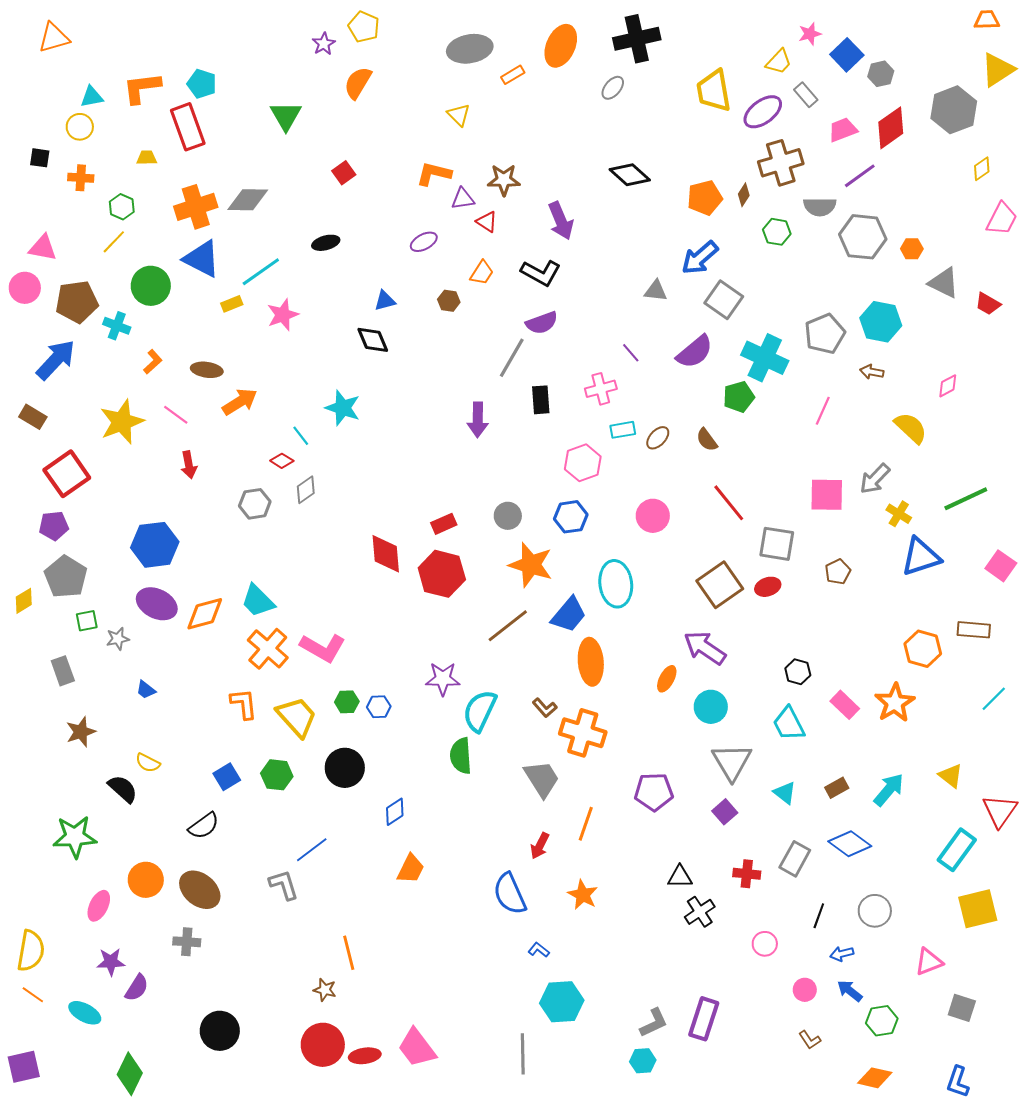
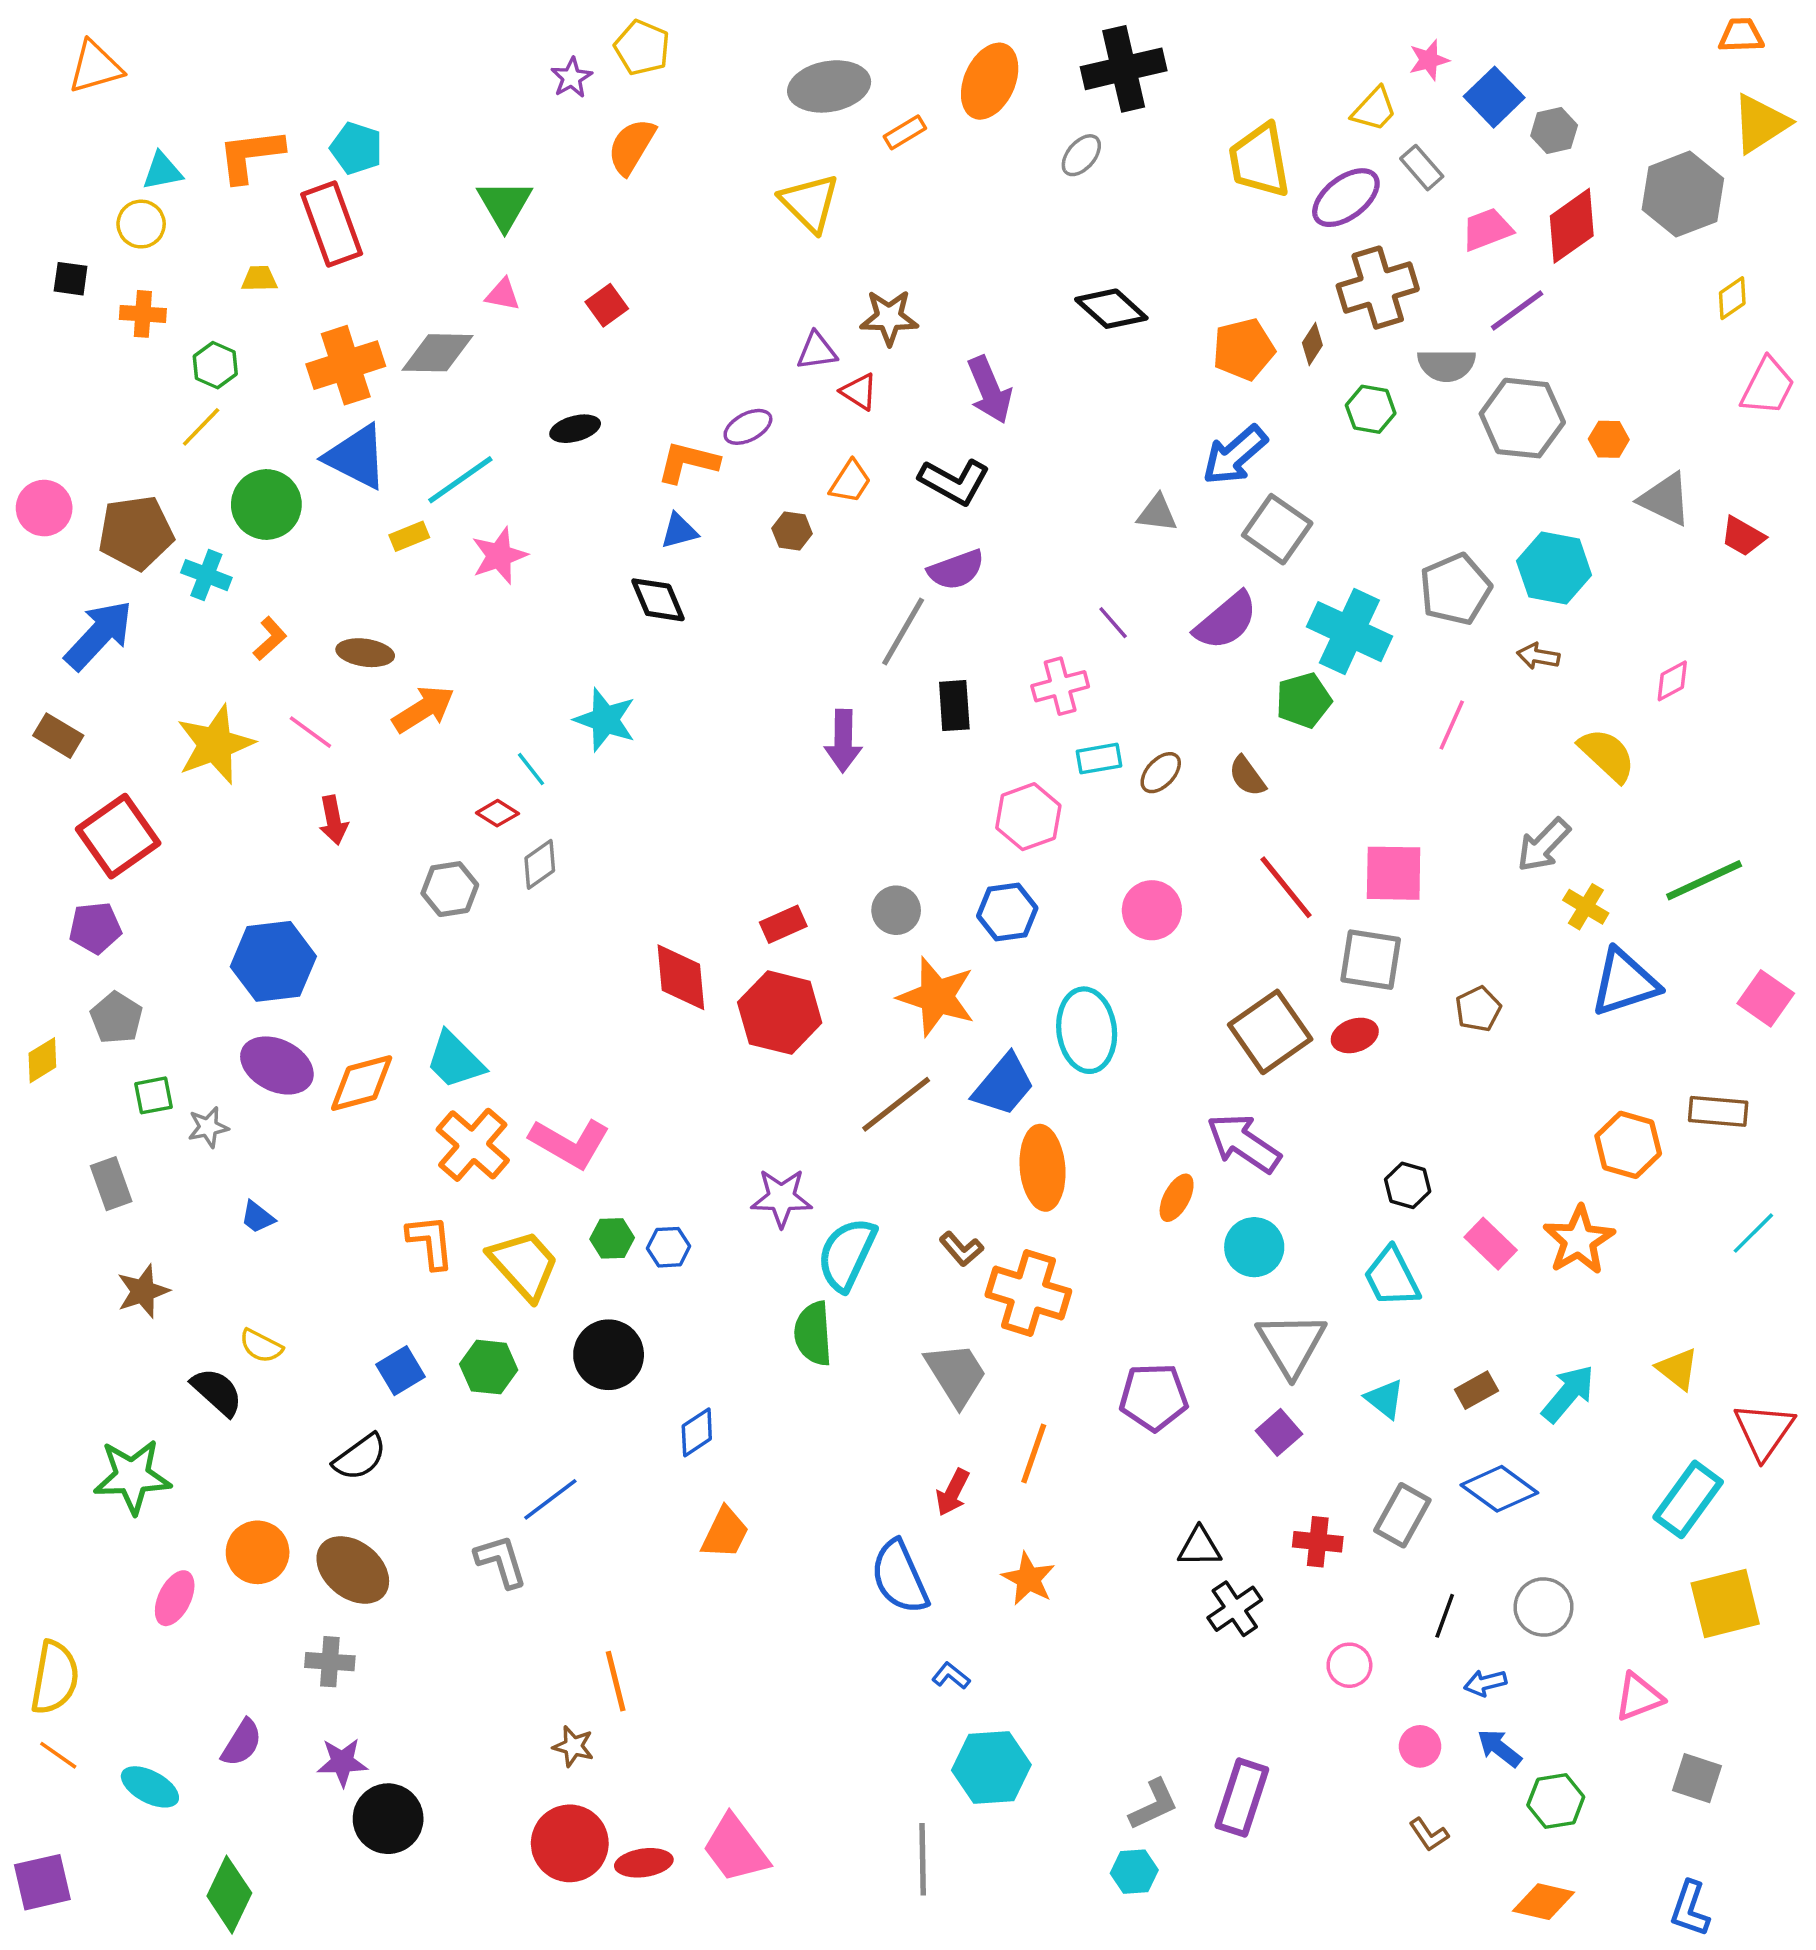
yellow triangle: (459, 115) -> (810, 203), size x1.5
orange L-shape: (434, 174) -> (688, 462), moved
pink triangle: (43, 248) -> (503, 295), moved, size x0.7
pink square: (827, 495) -> (1394, 873), moved
gray pentagon: (66, 577) -> (116, 1018), size x0.7
purple star: (111, 962) -> (342, 1762), moved

